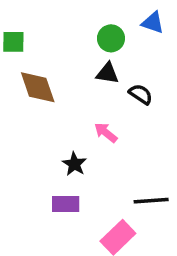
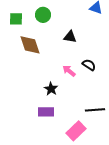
green circle: (111, 38) -> (43, 15), moved
black semicircle: (141, 94) -> (89, 65), moved

